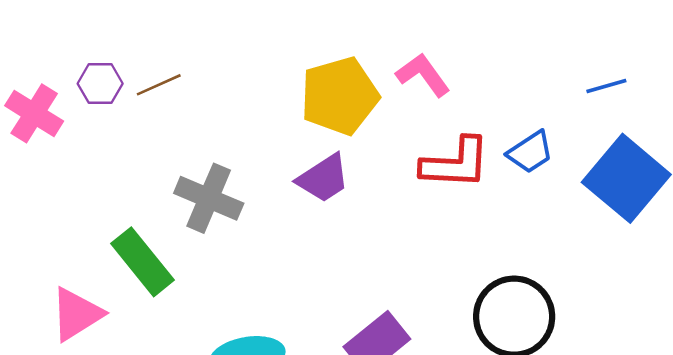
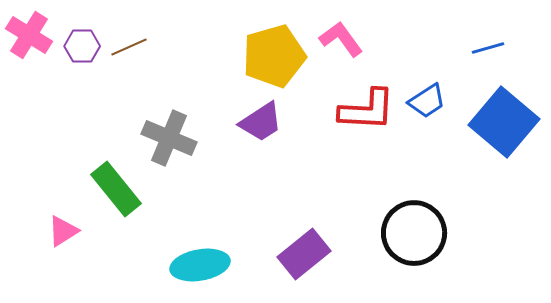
pink cross: (34, 113) -> (29, 35), moved
pink triangle: (77, 314) -> (63, 231), size x0.7

